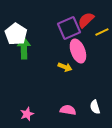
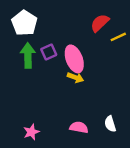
purple square: (69, 28) -> (49, 52), moved, size x0.6
white pentagon: (16, 34) -> (24, 23), moved
pink ellipse: (78, 51) -> (74, 59), moved

